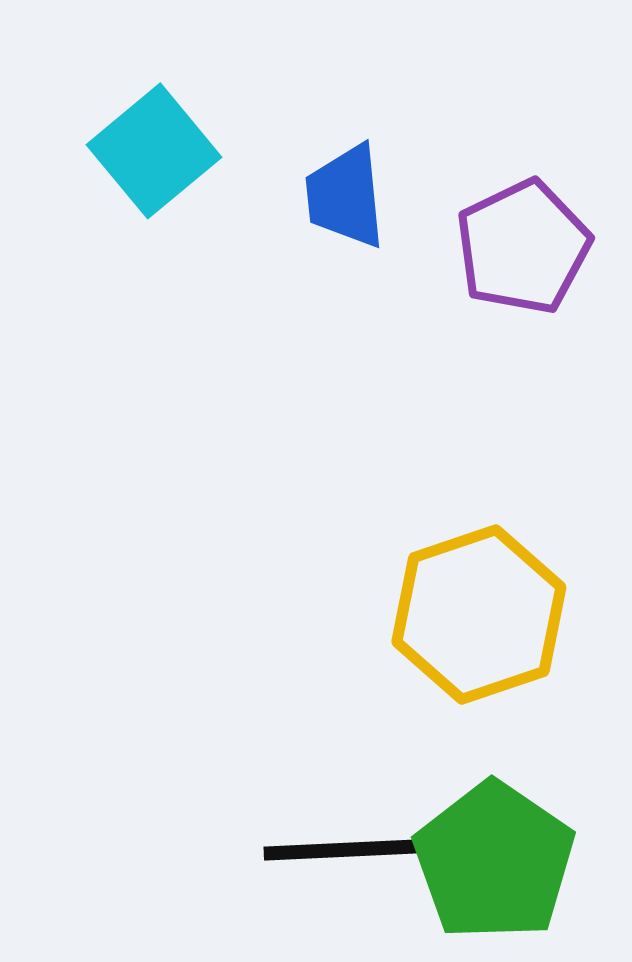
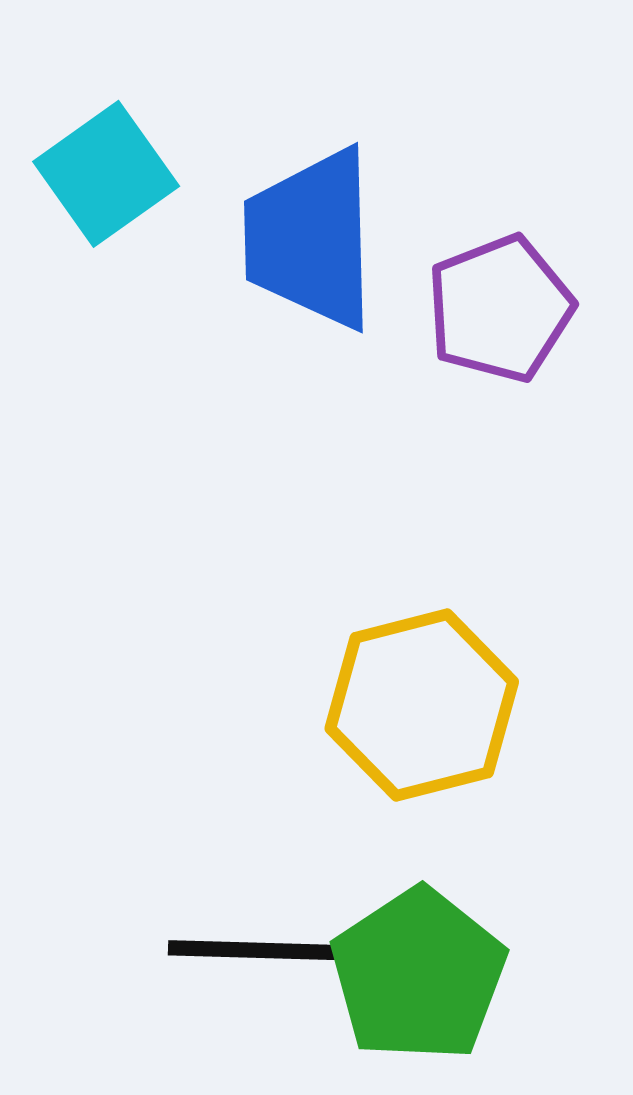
blue trapezoid: (345, 196) -> (311, 239), size x1.6

